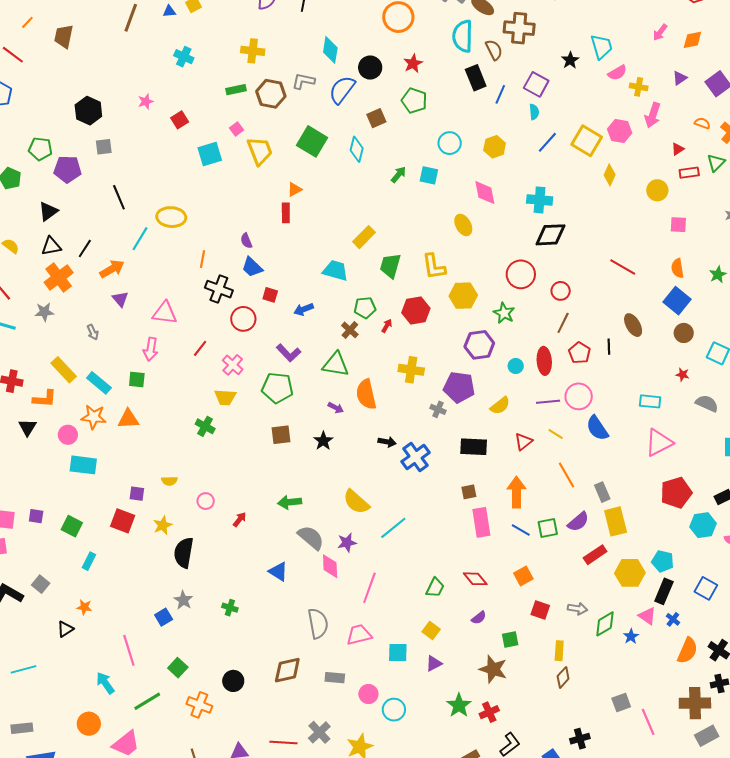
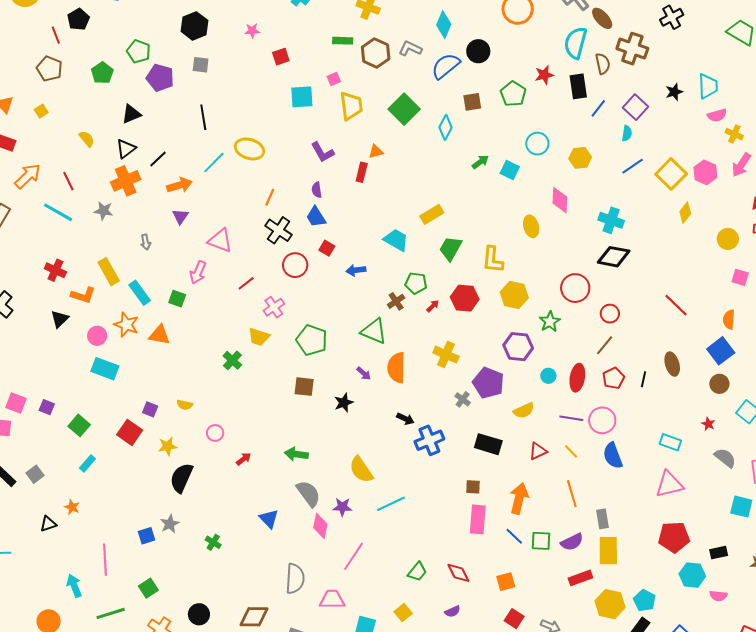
red star: (413, 63) -> (544, 75), moved
black triangle: (51, 246) -> (126, 149), turned -40
purple L-shape: (289, 353) -> (322, 152), moved

